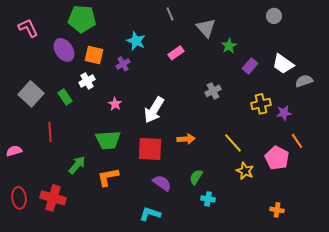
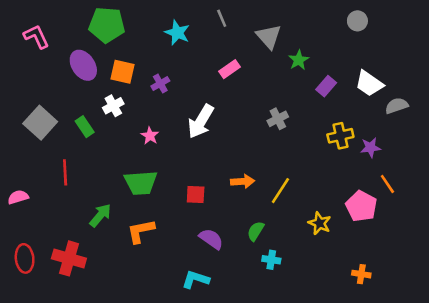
cyan star: (136, 41) -> (177, 33), moved
white arrow: (154, 110) -> (201, 121), moved
yellow line: (233, 143) -> (280, 191), moved, turned 75
red square: (150, 149) -> (196, 194), size x0.6

